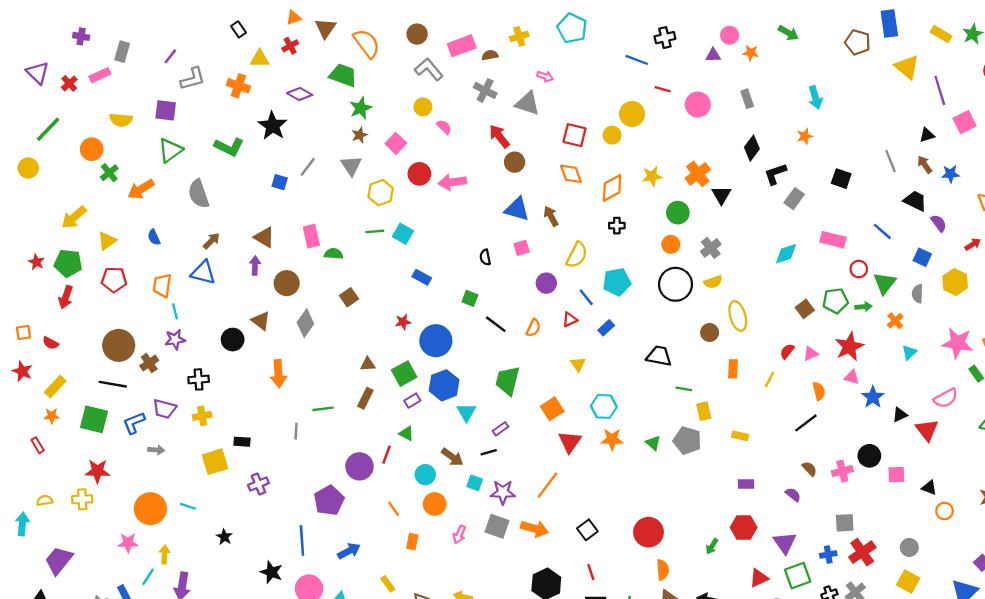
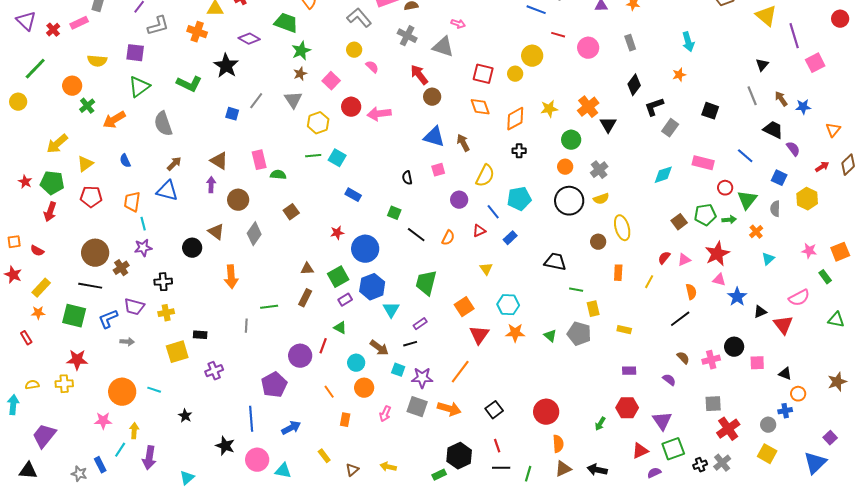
black triangle: (927, 135) -> (762, 65), moved, turned -32
pink star: (957, 343) -> (809, 251), size x0.6
blue cross: (828, 555) -> (785, 411), moved

